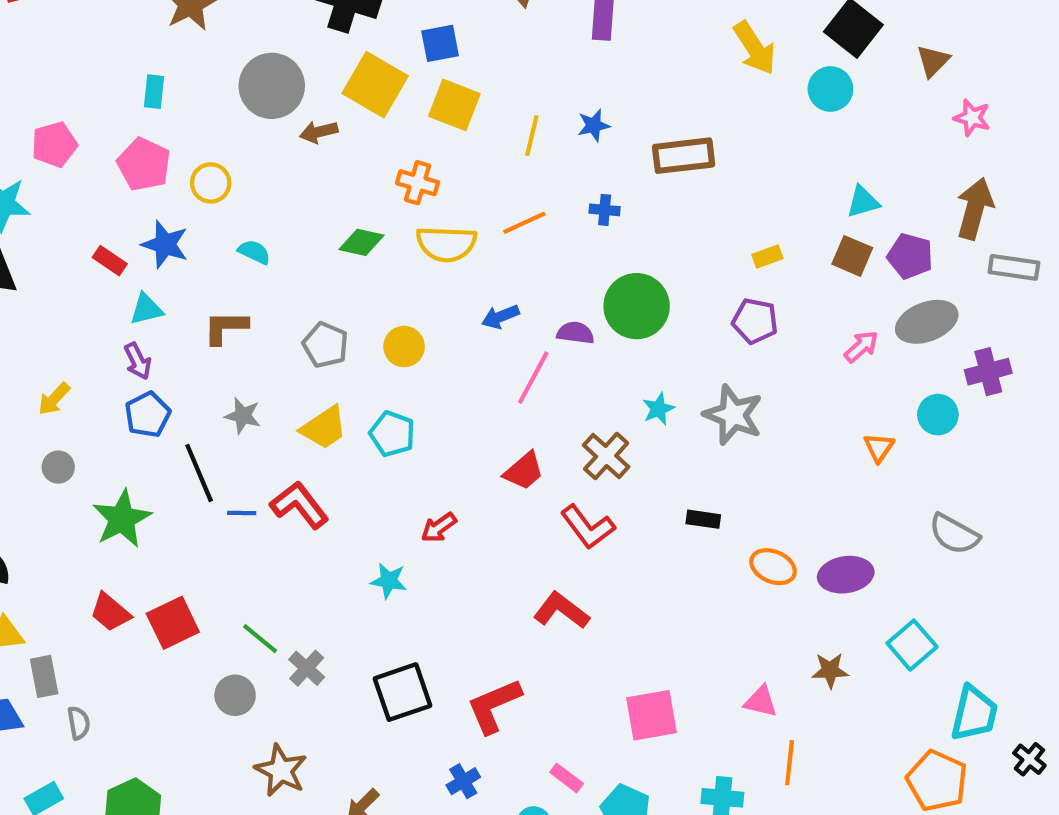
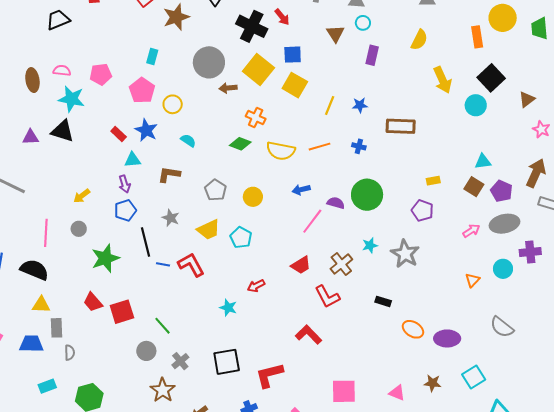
orange cross: (418, 183) -> (256, 118), moved
gray cross: (307, 668) -> (180, 361), moved

